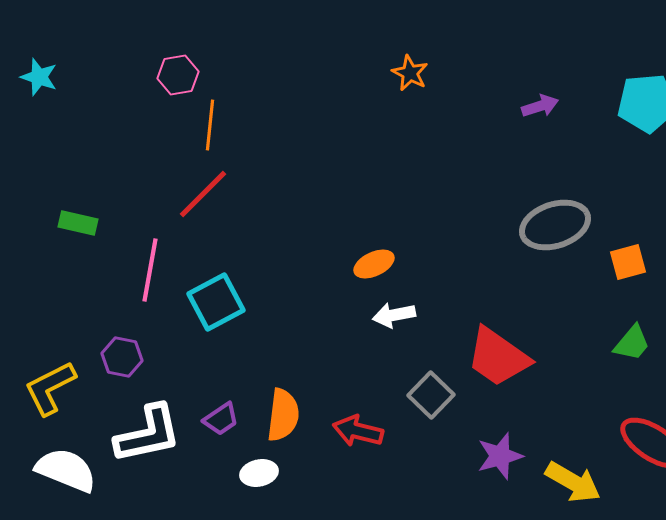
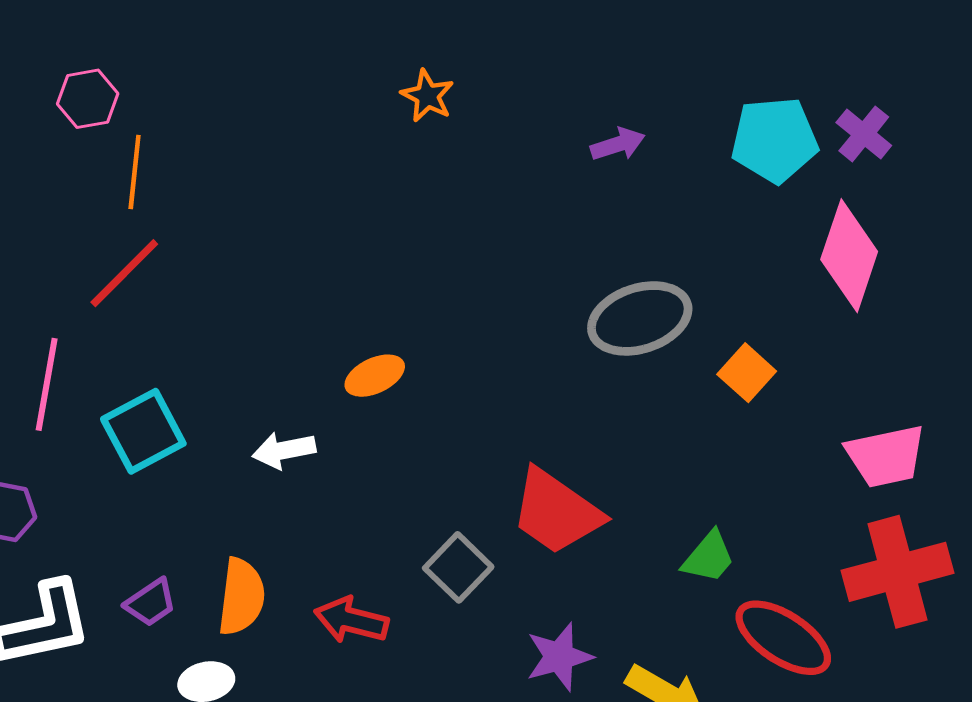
orange square: (628, 262) -> (747, 373), turned -33
white arrow: (394, 315) -> (284, 450), moved
green trapezoid: (632, 343) -> (709, 557), moved

